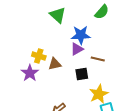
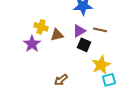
purple triangle: (77, 49) -> (79, 31), moved
black square: (82, 74) -> (84, 45), turned 32

